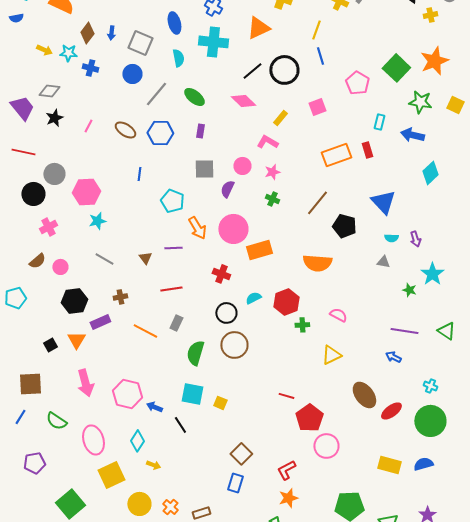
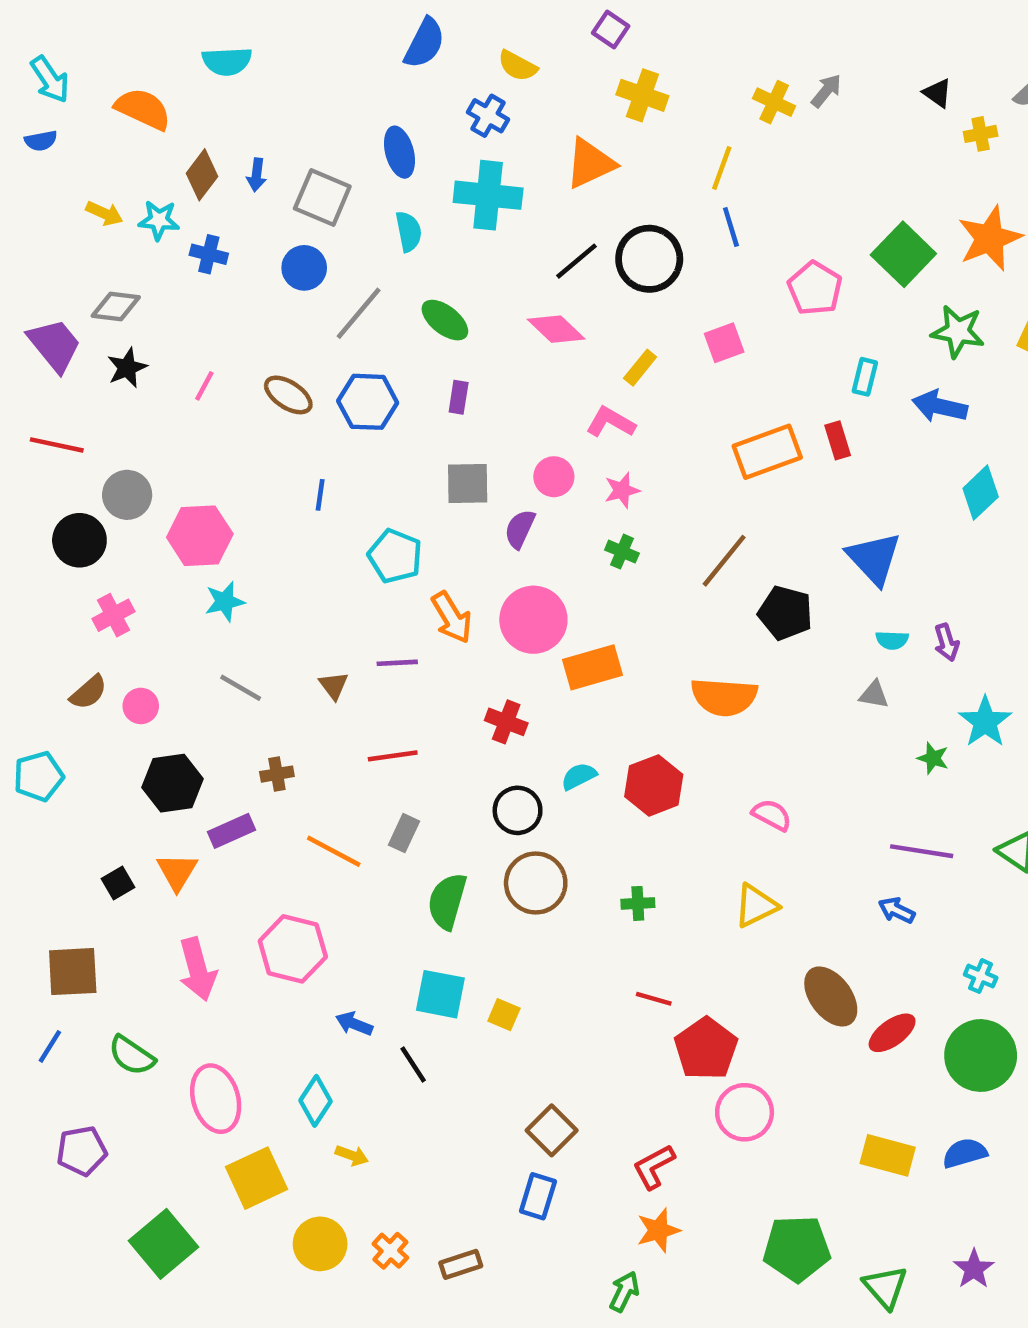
green cross: (302, 325) -> (638, 903), moved
pink hexagon: (127, 394) -> (293, 949), moved

